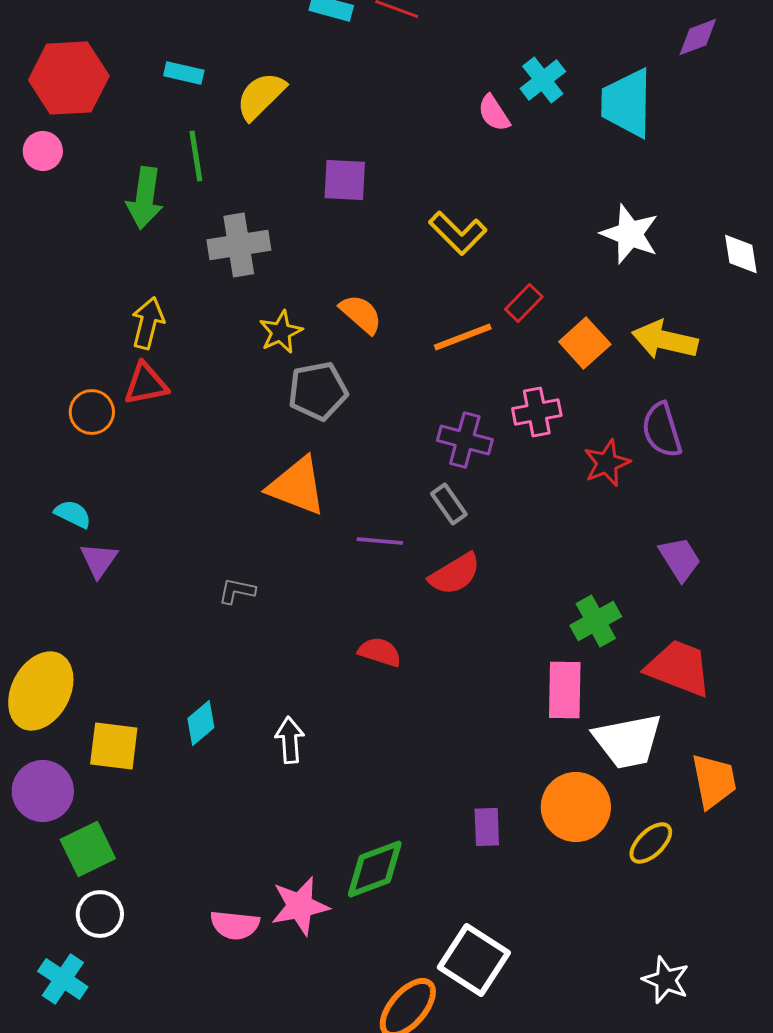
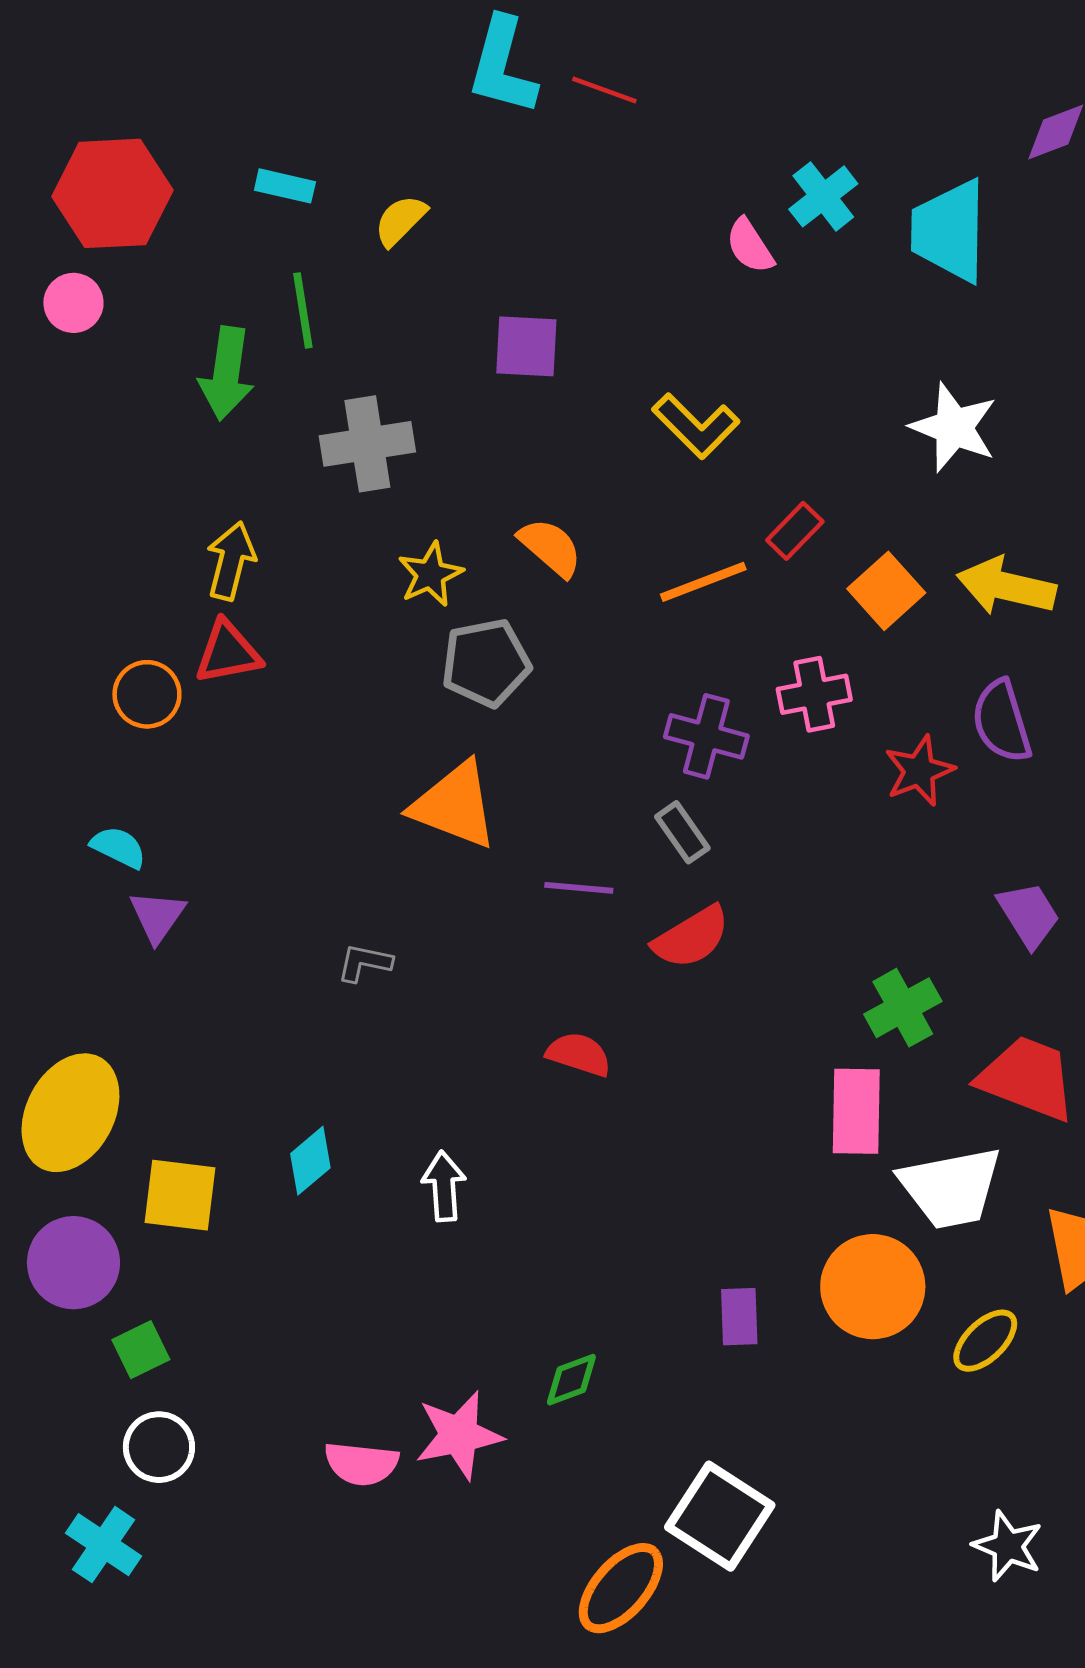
yellow semicircle: (261, 96) -> (400, 220), size x0.7
green square: (88, 849) -> (141, 1350), size x0.7
green diamond: (375, 869) -> (571, 1380), size x0.6

